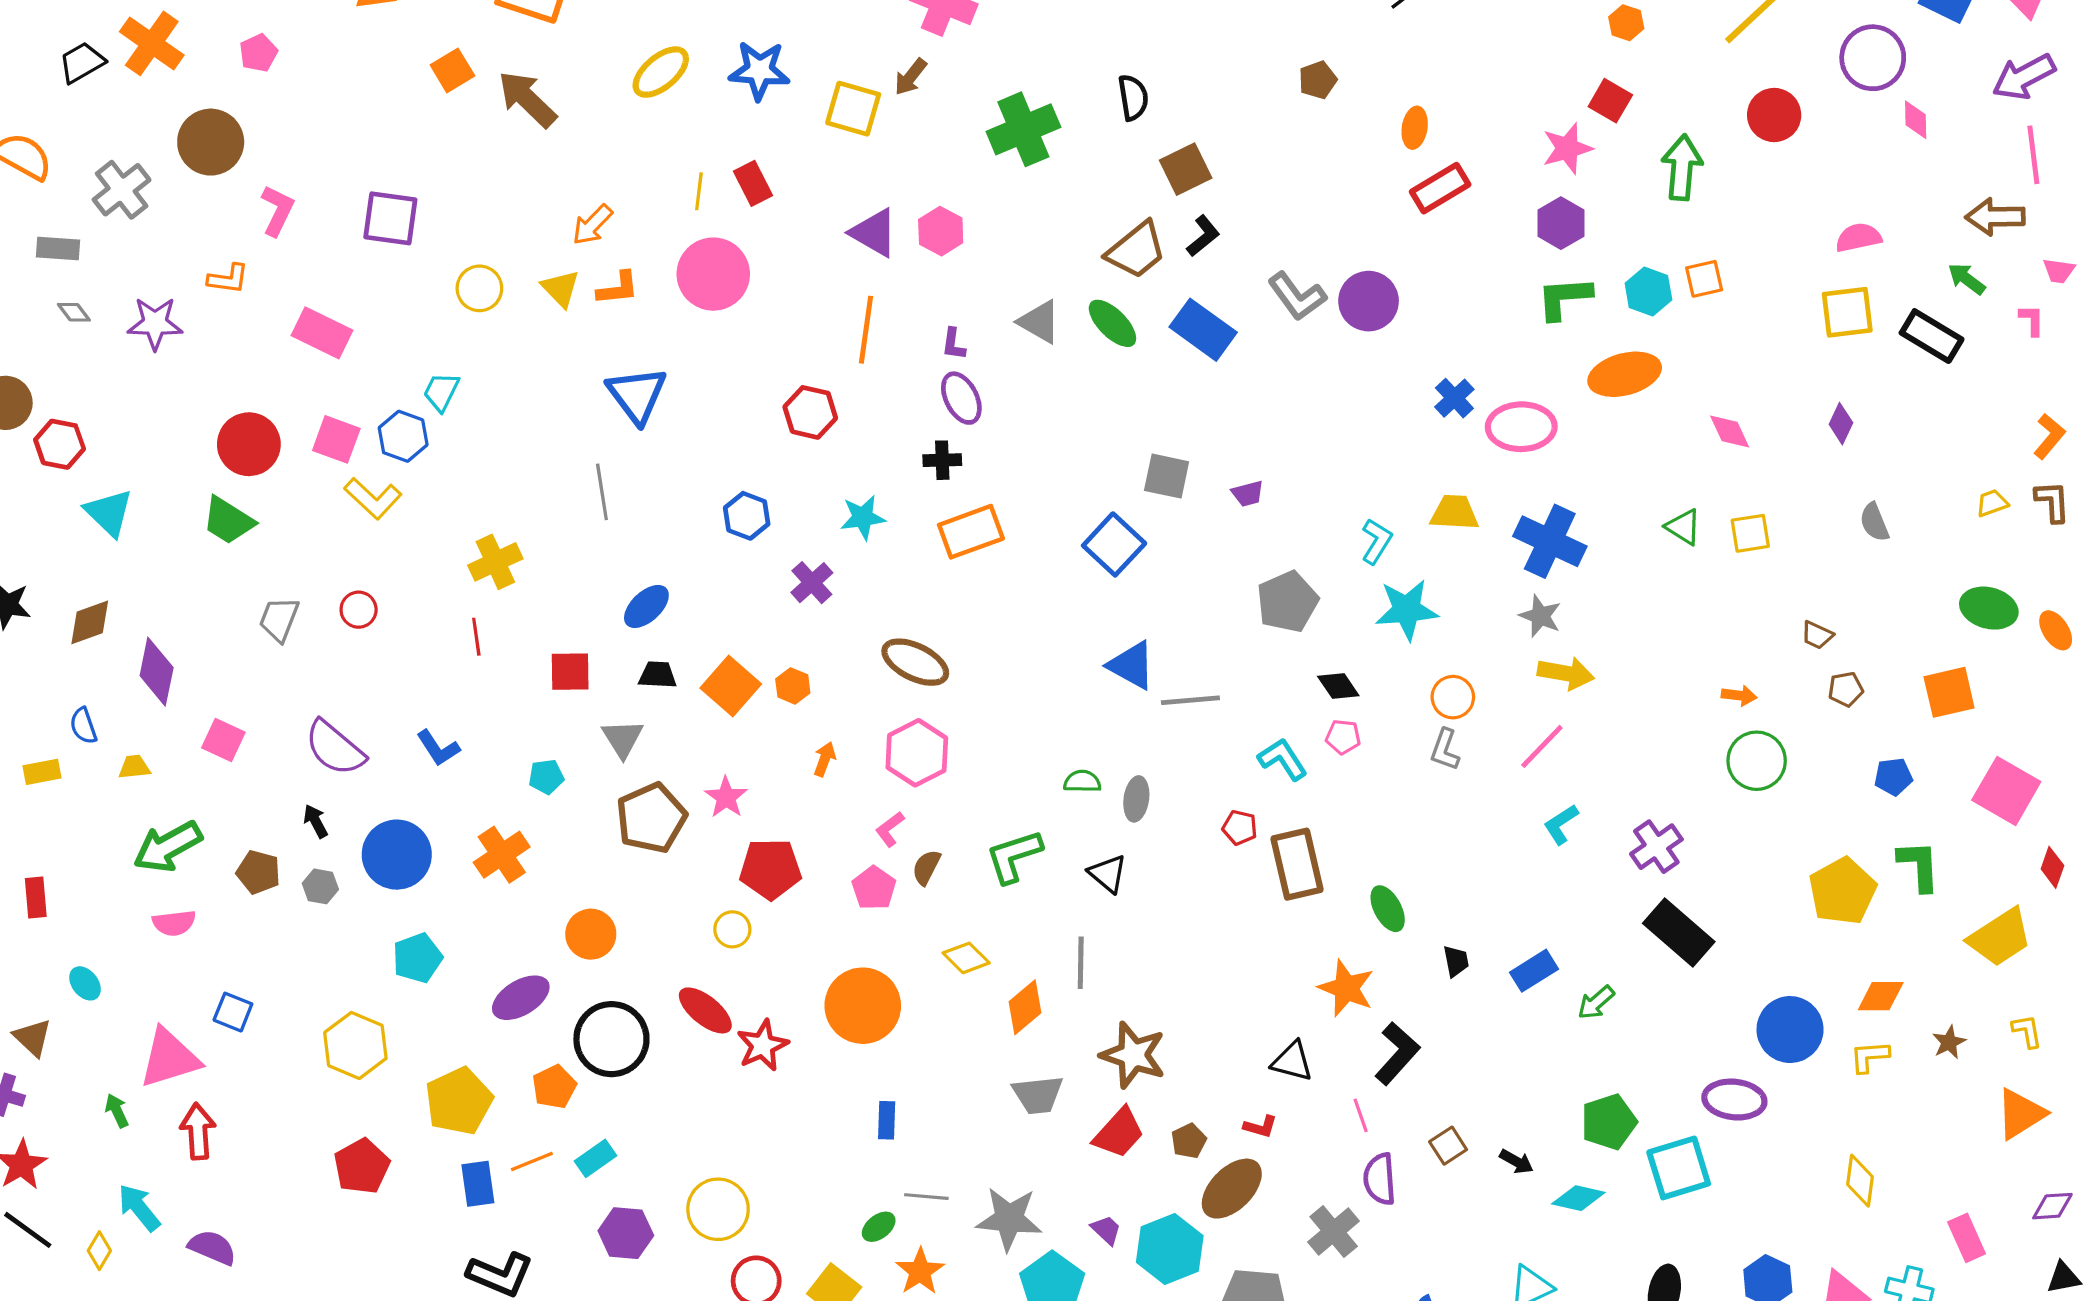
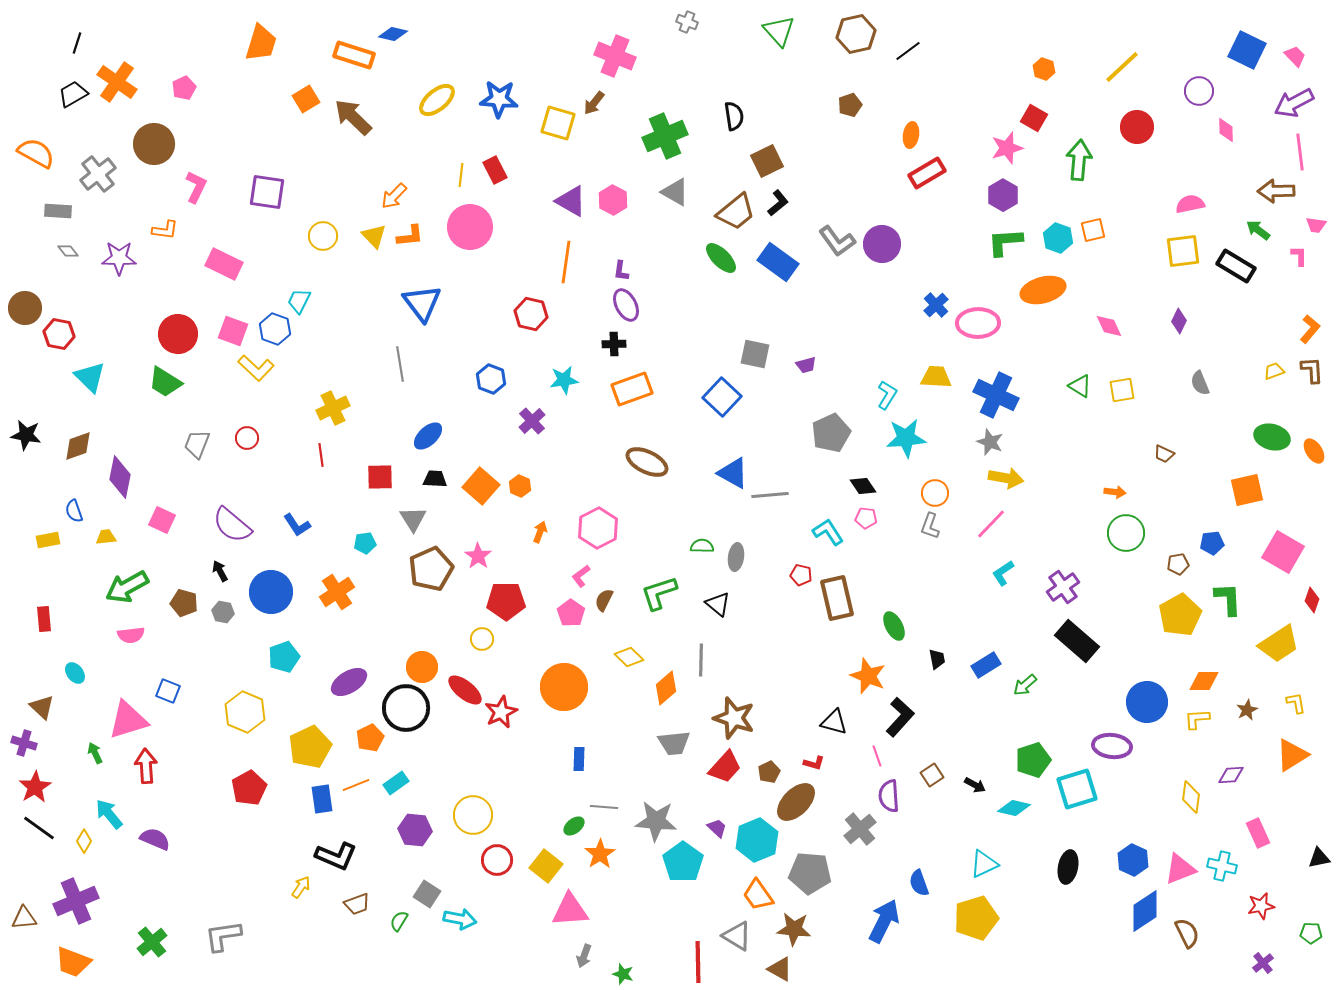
purple circle: (1873, 58) -> (1199, 91), size x0.7
gray triangle: (1039, 322) -> (675, 192), moved
brown ellipse: (915, 662) -> (647, 462), moved
brown pentagon: (1846, 689) -> (1178, 564), moved
orange circle: (591, 934) -> (422, 667), moved
purple diamond: (2052, 1206) -> (1231, 775), moved

